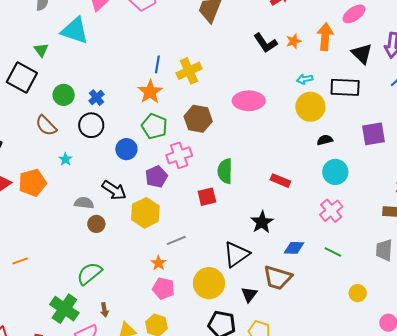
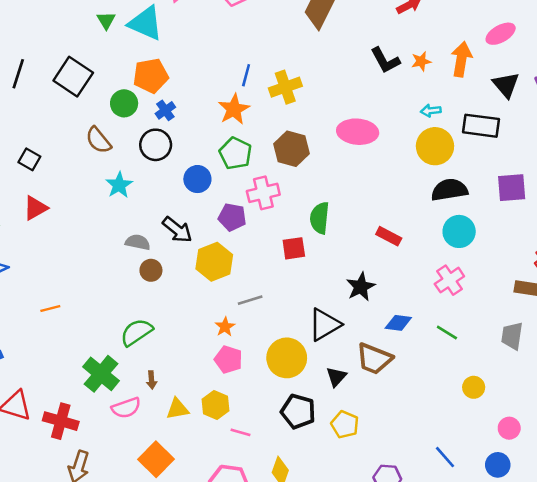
green triangle: (41, 50) -> (106, 20), moved
black semicircle: (325, 140) -> (449, 190), size x1.8
cyan star: (65, 159) -> (119, 185), size x1.5
purple pentagon: (156, 177) -> (232, 217), turned 30
orange pentagon: (32, 183) -> (151, 76), moved

